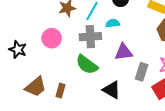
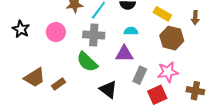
cyan semicircle: (113, 23) -> (131, 31), moved
black star: (18, 50) -> (21, 29), moved
brown rectangle: (61, 91) -> (58, 84), turned 32

